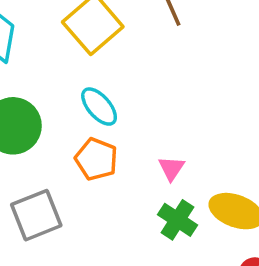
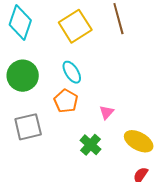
green cross: (178, 220) -> (90, 145), moved

